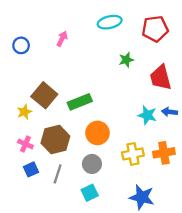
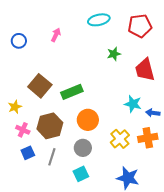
yellow star: (24, 112) -> (15, 107), moved
blue arrow: (169, 112) -> (153, 113), moved
yellow cross: (133, 154) -> (120, 139), turned -30

